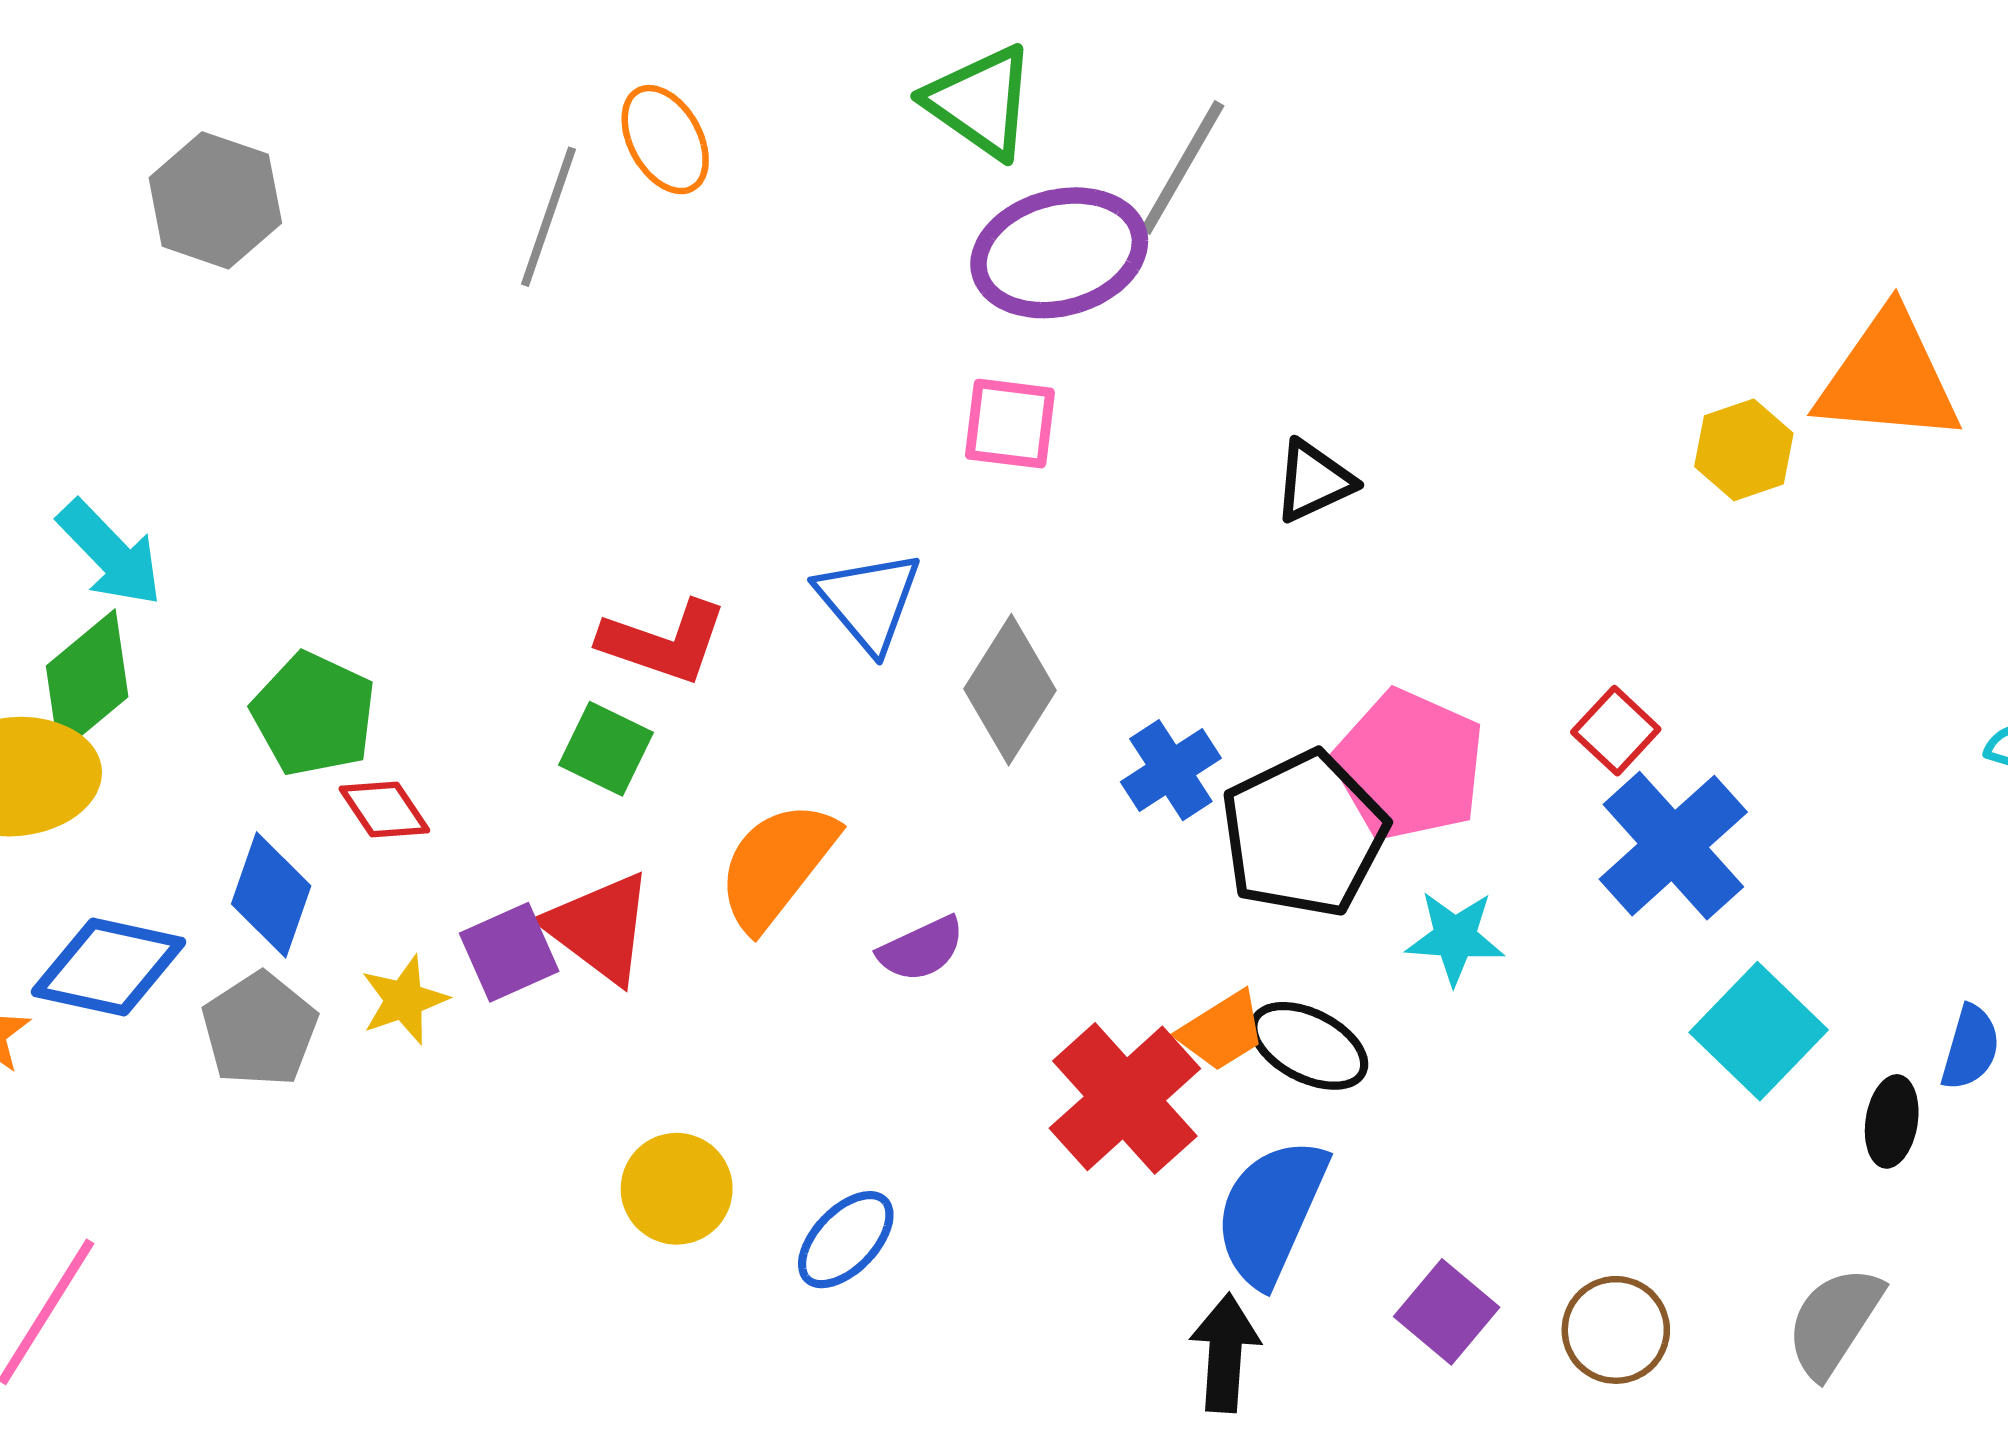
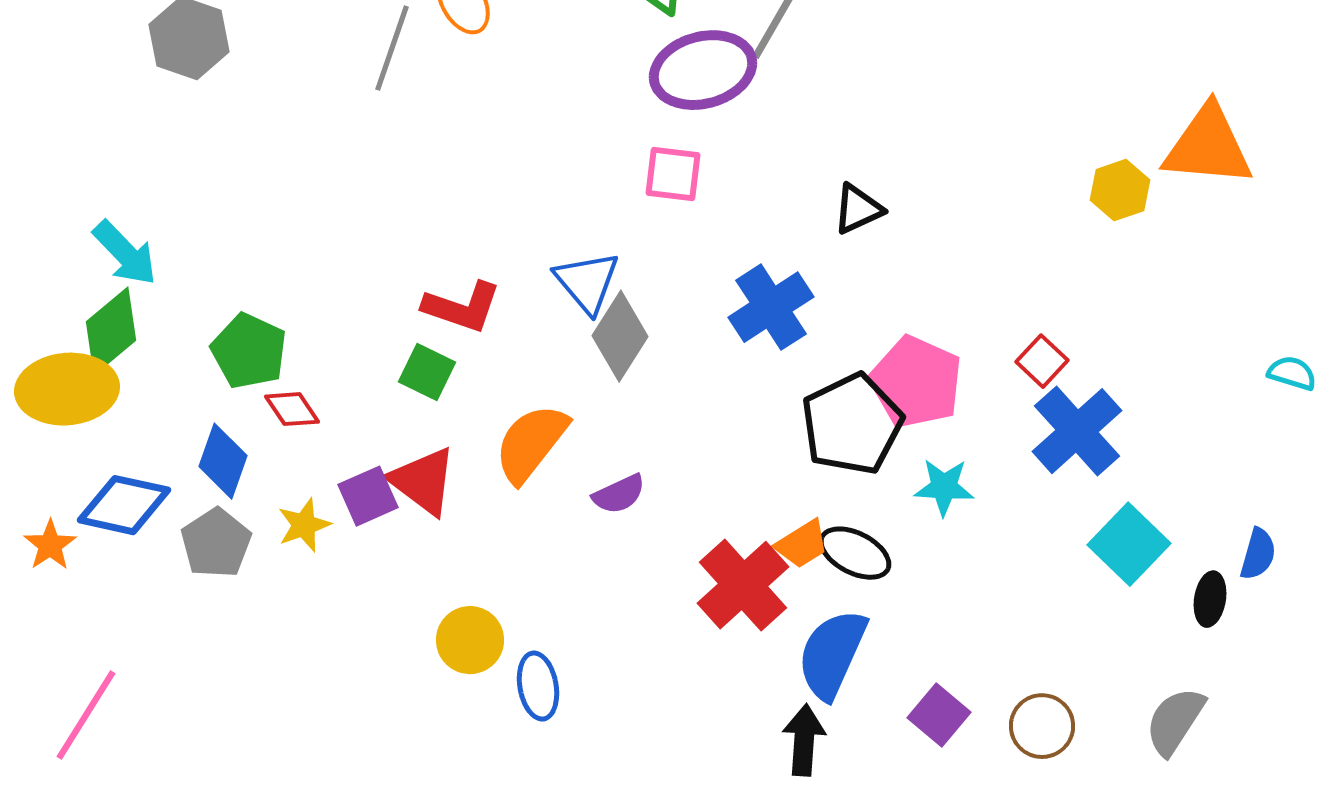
gray diamond: (1010, 690) -> (620, 336), moved
blue cross: (1171, 770) -> (771, 307), moved, size x1.4
blue ellipse: (846, 1240) -> (538, 686), moved, turned -54

